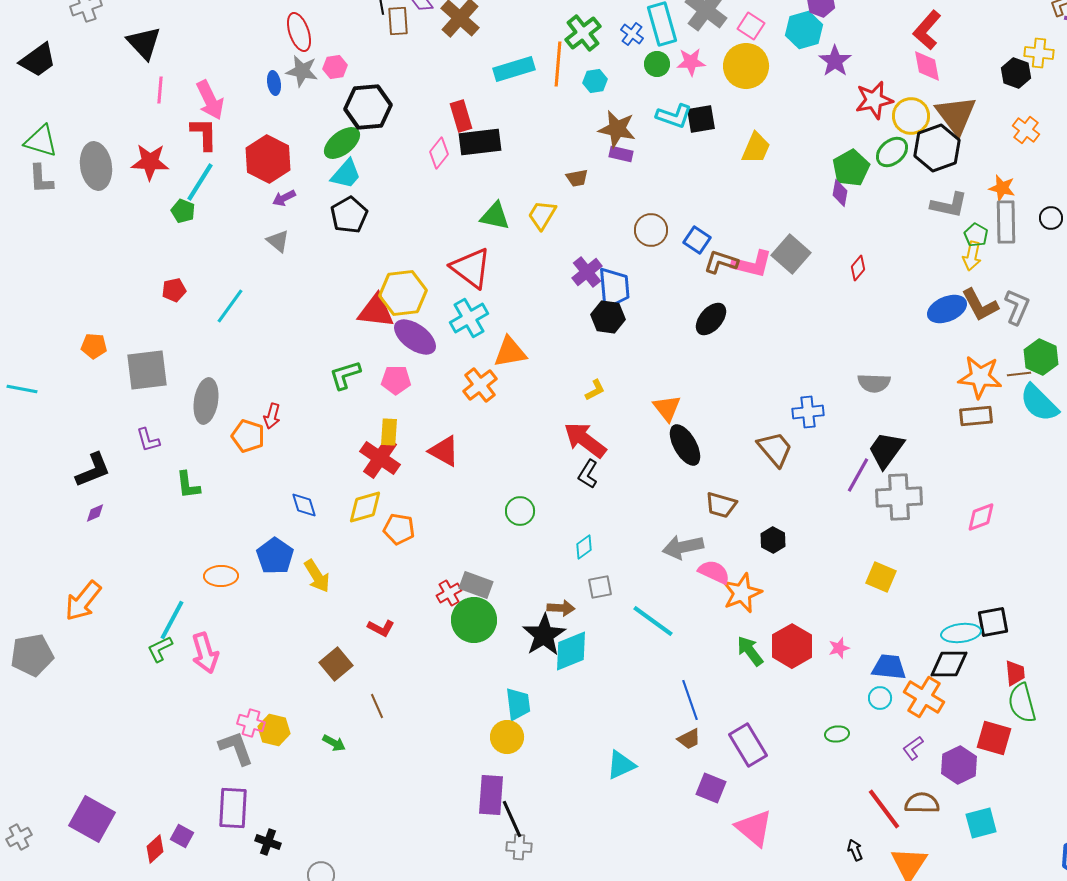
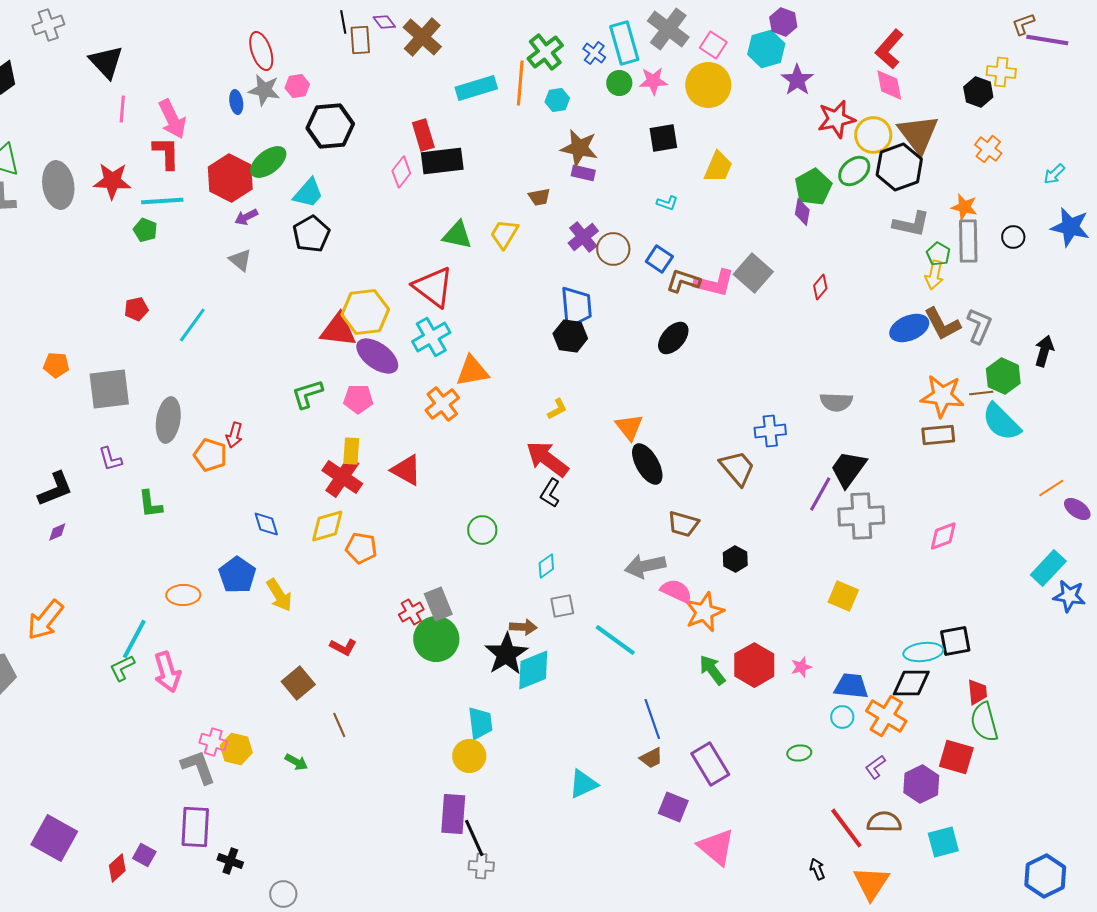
cyan L-shape: (674, 116) -> (667, 203), moved, size x0.6
green ellipse: (342, 143) -> (268, 162), moved
cyan line: (200, 182) -> (162, 201), turned 54
purple cross: (587, 272) -> (583, 237), moved
gray rectangle: (476, 585) -> (438, 604), turned 48

